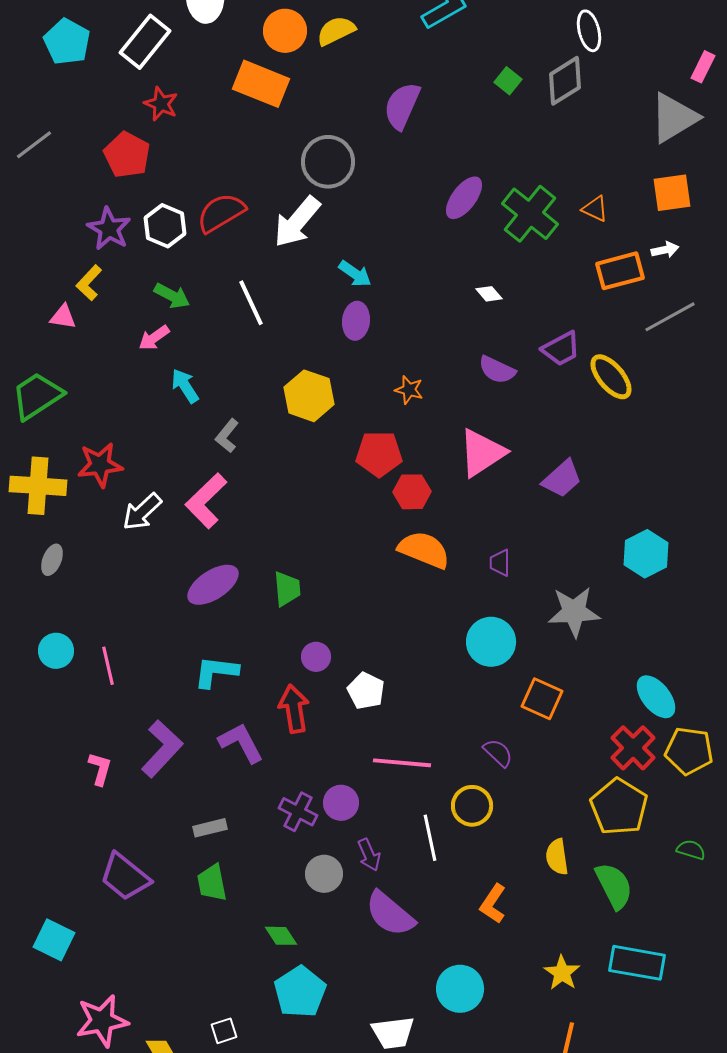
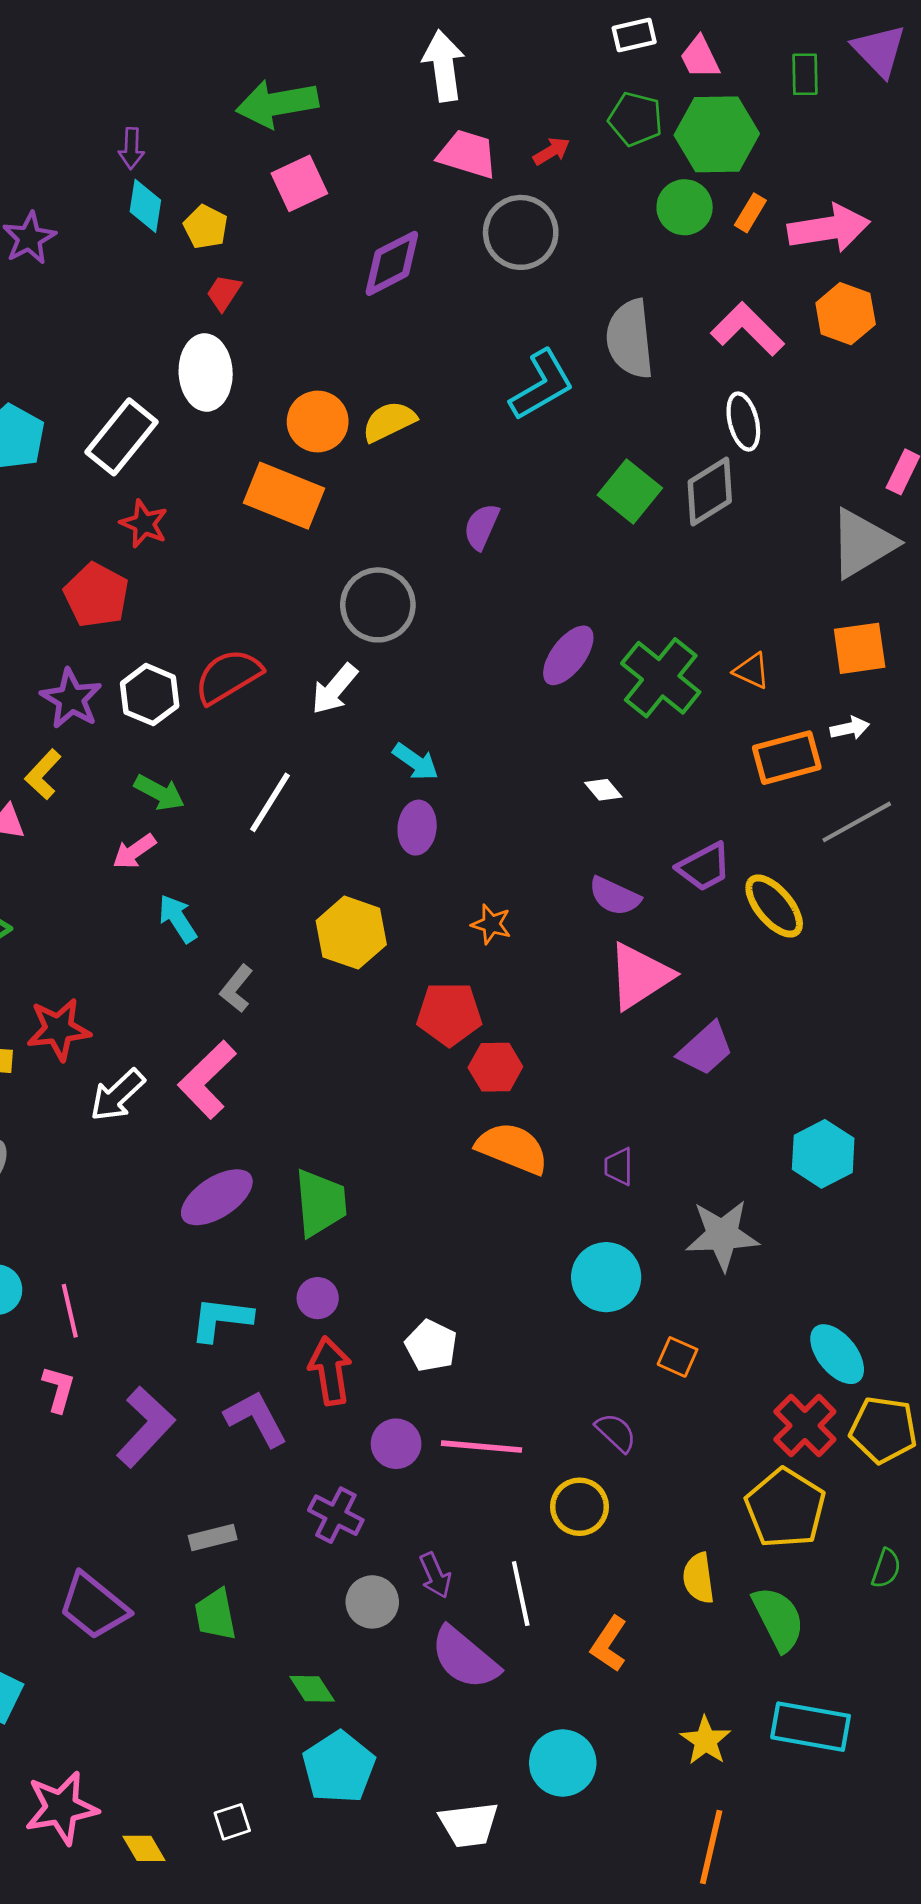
green square: (508, 81) -> (630, 492), size x1.6
purple semicircle: (402, 106) -> (481, 527), size x0.7
white arrow: (297, 222) -> (334, 689), size x0.7
white line: (251, 303) -> (270, 802), turned 57
pink triangle: (482, 453) -> (640, 976), moved
green trapezoid: (287, 589) -> (320, 1203), size x1.4
purple circle: (316, 657) -> (318, 1298), moved
orange square: (542, 699) -> (678, 1357), size x0.7
pink L-shape: (100, 769) -> (59, 1389), moved
purple circle: (341, 803) -> (396, 1444), moved
white line: (430, 838) -> (521, 1594), moved
green semicircle: (691, 850) -> (886, 1568), turned 92

